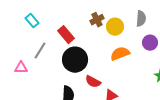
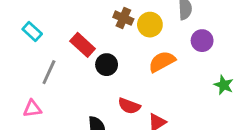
brown cross: (97, 20) -> (123, 18), turned -32
black circle: (75, 60) -> (107, 65), moved, size x0.6
pink triangle: (21, 68) -> (32, 109), moved

